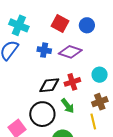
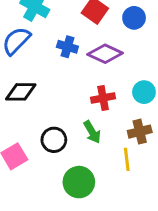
black diamond: (49, 85) -> (21, 92), moved
black circle: (42, 114) -> (54, 140), size x0.7

